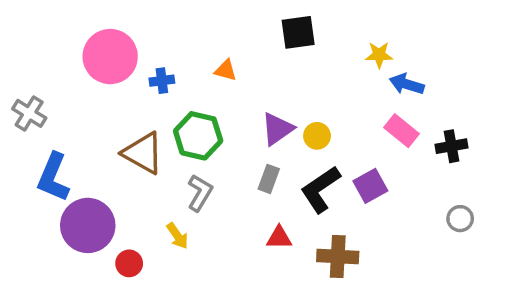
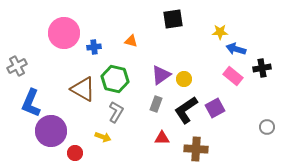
gray cross: (29, 113) -> (17, 66), turned 30
black cross: (451, 146) -> (262, 68), moved
yellow arrow: (177, 236) -> (103, 137), turned -35

